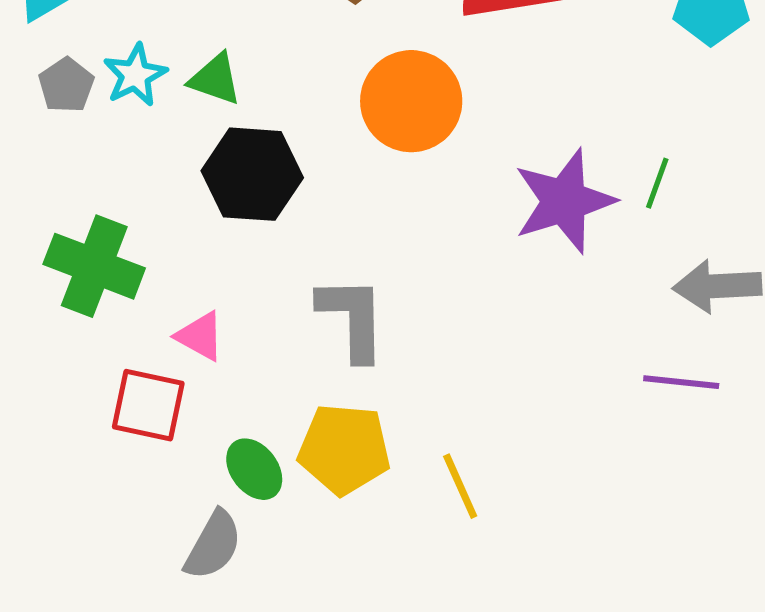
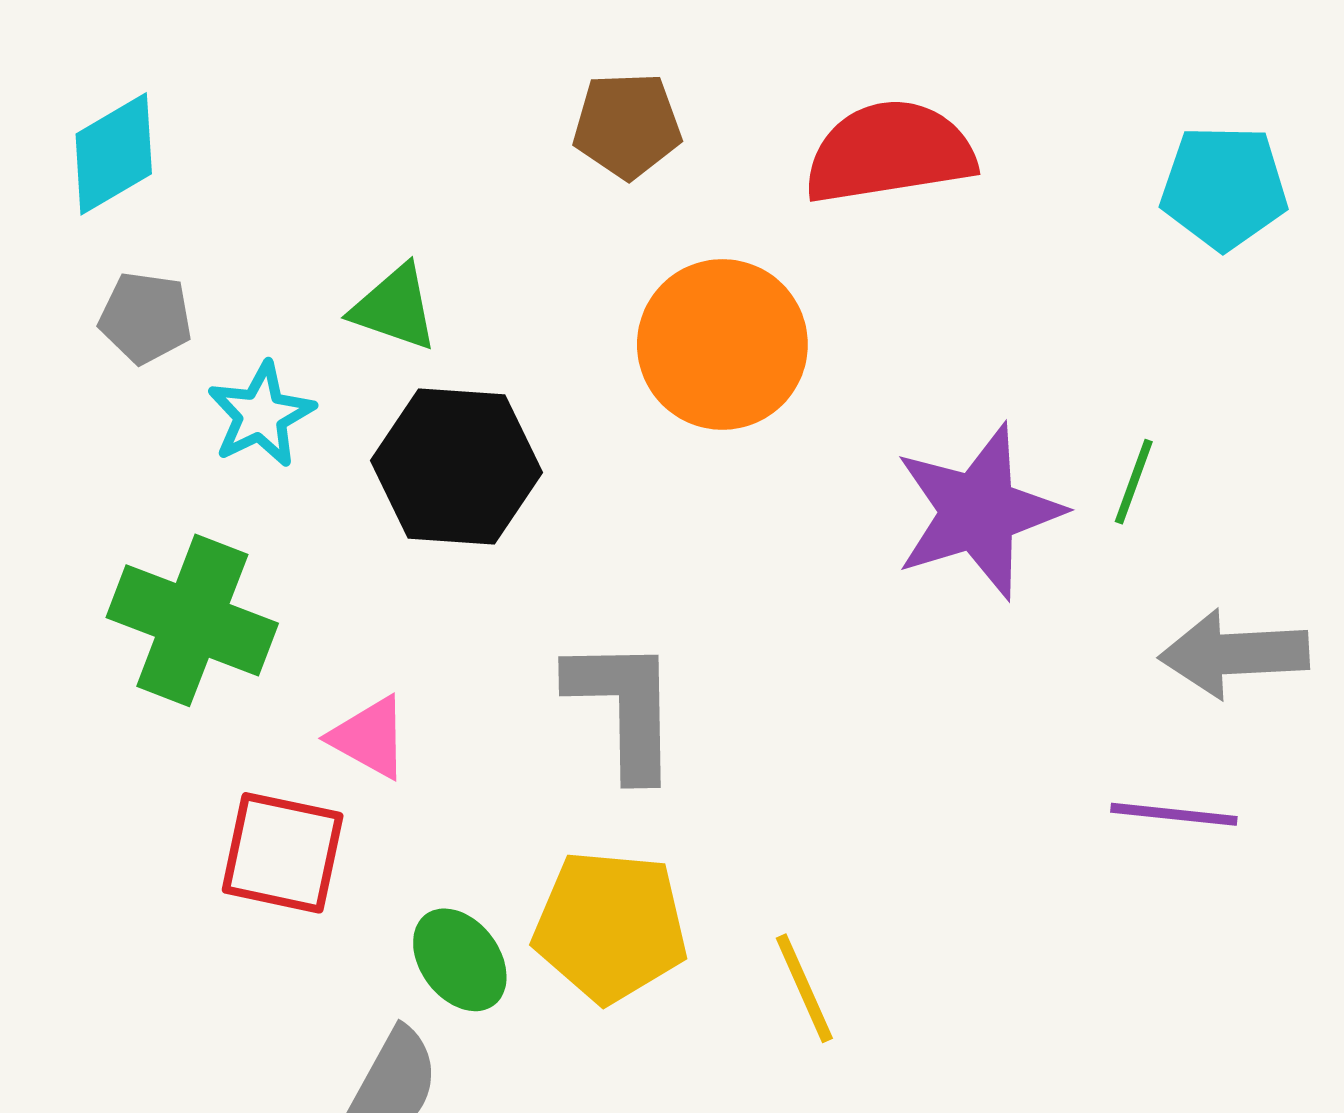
cyan star: (135, 75) -> (261, 415), moved
gray pentagon: (66, 85) -> (145, 318), turned -30

